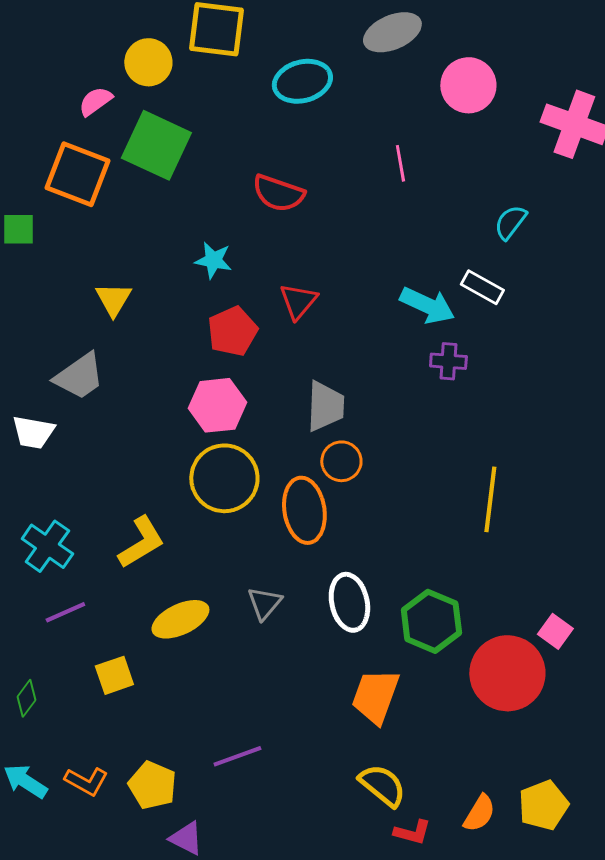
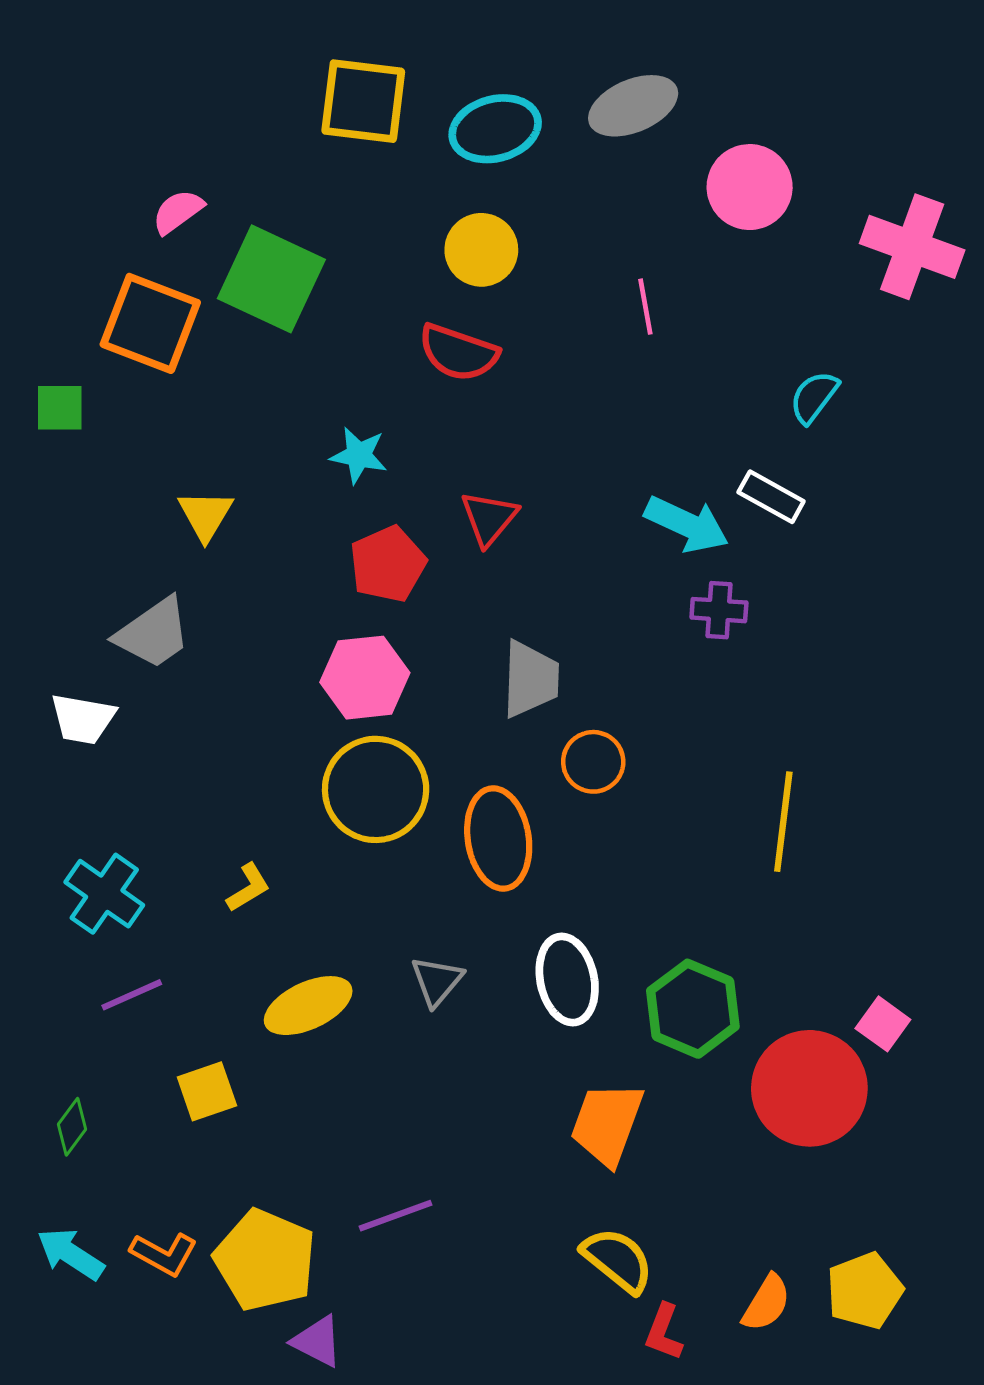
yellow circle: (148, 62) -> (481, 250), moved
cyan ellipse: (302, 81) -> (495, 129), moved
orange circle: (341, 461) -> (593, 762), moved
yellow L-shape: (141, 542) -> (248, 888), size x0.6
yellow pentagon: (152, 785) -> (265, 1260), size x1.4
red L-shape: (412, 832) -> (664, 1332), turned 96

